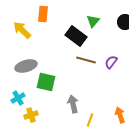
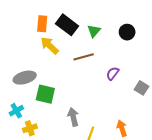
yellow arrow: (22, 30) -> (49, 46), moved
black rectangle: (76, 36) -> (67, 25), moved
brown line: (86, 60) -> (84, 57), moved, turned -30

